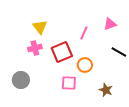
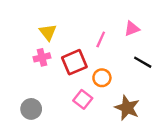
gray circle: (21, 80) -> (31, 109), moved
pink square: (69, 83) -> (83, 99), turned 35
brown star: (106, 90) -> (127, 108), size x1.5

